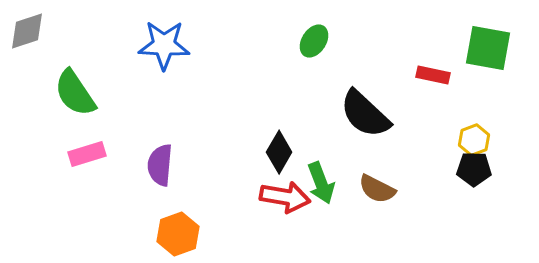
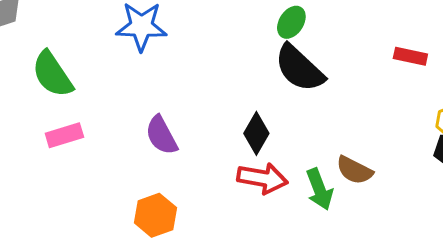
black semicircle: (365, 114) -> (299, 68), moved
purple semicircle: (160, 165) -> (161, 135), moved, turned -33
green arrow: (321, 183) -> (319, 189), moved

